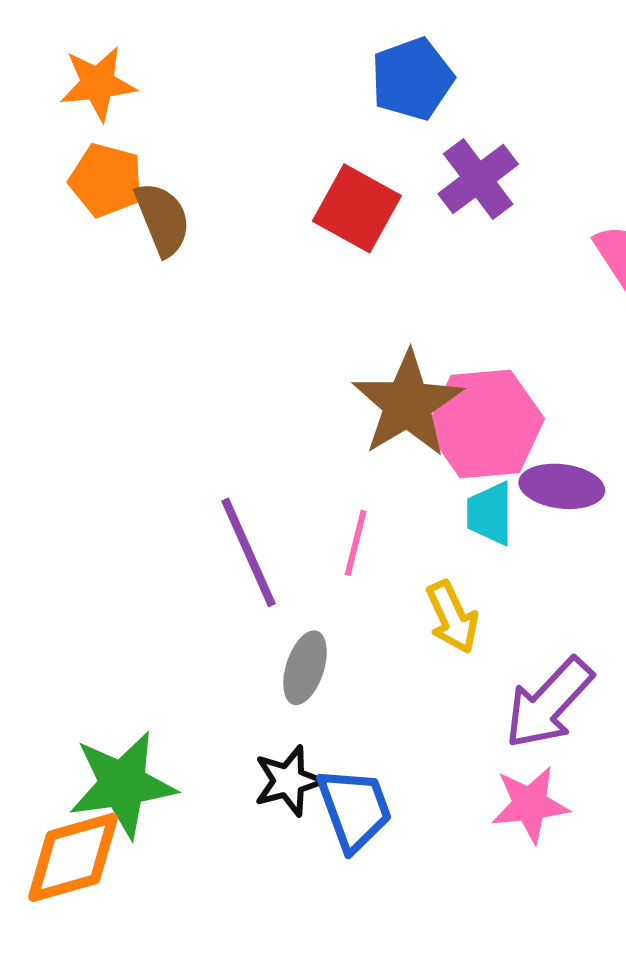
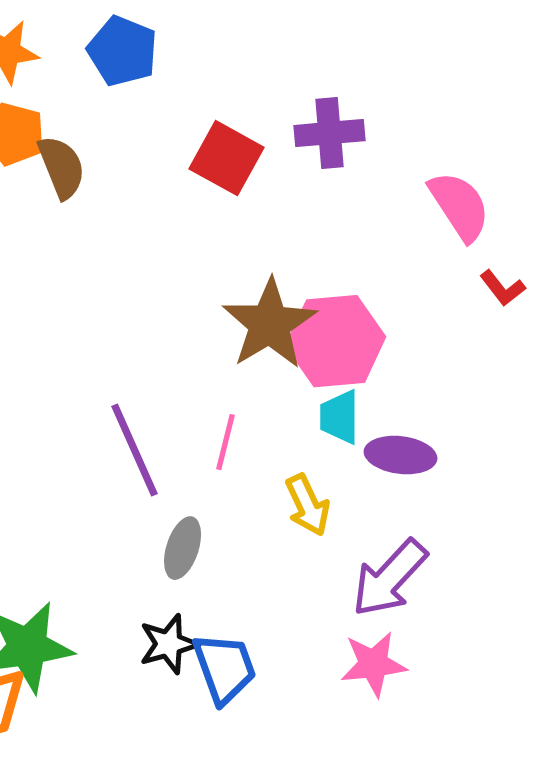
blue pentagon: (412, 79) -> (123, 51), moved, turned -30
purple cross: (478, 179) -> (330, 133), turned 32
purple ellipse: (562, 486) -> (401, 455), moved

